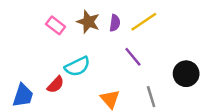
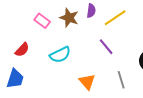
purple semicircle: (115, 23) -> (91, 11), moved
red semicircle: (56, 85) -> (22, 50), moved

